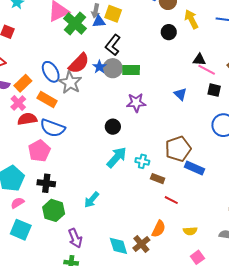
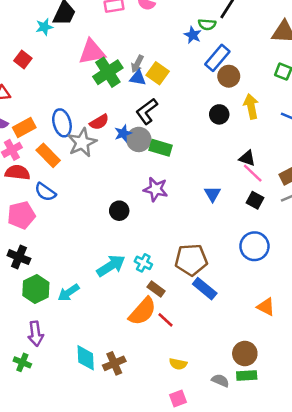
red semicircle: (79, 63) -> (99, 122), size x0.7
blue semicircle: (53, 128) -> (45, 192), size x0.7
cyan arrow: (117, 157) -> (111, 266), moved
green hexagon: (54, 210) -> (36, 289), moved
orange semicircle: (159, 229) -> (142, 311), moved, size x1.4

